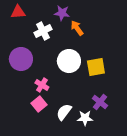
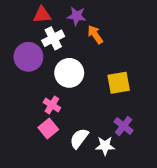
red triangle: (18, 12) -> (42, 15), moved
purple circle: (21, 59) -> (28, 57), moved
white circle: (69, 61) -> (69, 73), moved

